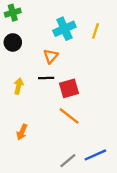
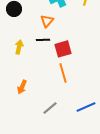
orange line: (69, 116) -> (63, 73), turned 36
gray line: (68, 161) -> (50, 108), moved

